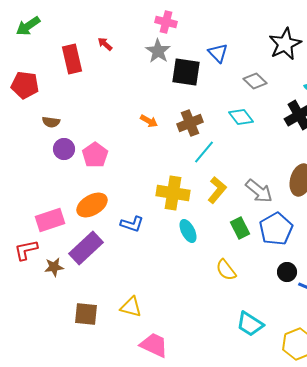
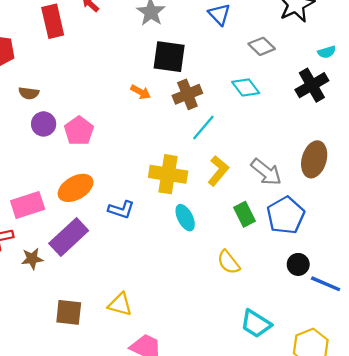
black square: (186, 72) -> (169, 57), moved

